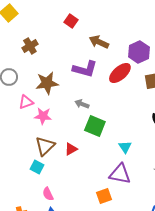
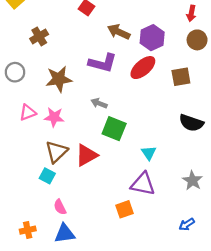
purple hexagon: (139, 52) -> (152, 38), moved
pink triangle: (26, 102) -> (28, 113), moved
red triangle: (71, 149) -> (86, 155), size x1.5

